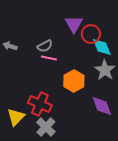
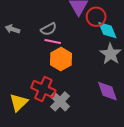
orange hexagon: (74, 81) -> (61, 59), moved
gray cross: (46, 127) -> (60, 101), moved

